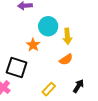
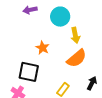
cyan circle: (48, 26) -> (60, 17), moved
orange semicircle: (66, 59) -> (77, 58), size x1.5

